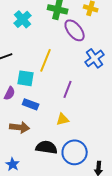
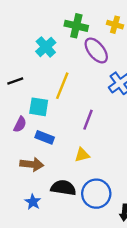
cyan cross: (23, 19) -> (46, 47), moved
blue star: (13, 164) -> (33, 202), moved

